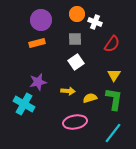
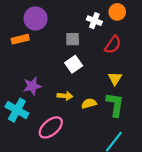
orange circle: (77, 14) -> (117, 12), moved
orange rectangle: (37, 43) -> (20, 39), moved
pink ellipse: (75, 122) -> (51, 127), moved, turned -30

